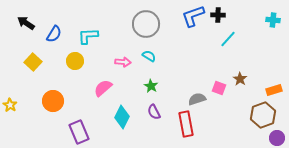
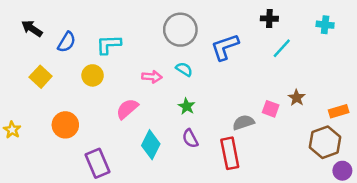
blue L-shape: (193, 16) -> (225, 47), moved
cyan cross: (273, 20) -> (325, 25), moved

